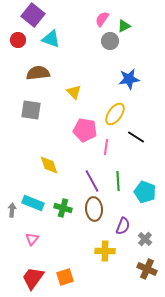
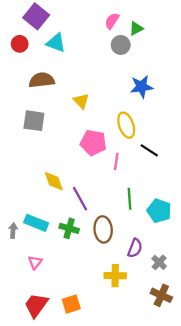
yellow ellipse: (115, 114) -> (126, 125), turned -55
purple line: (92, 181) -> (80, 199), moved

